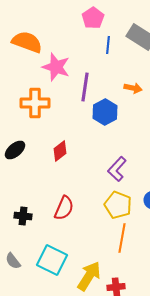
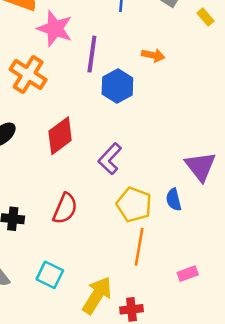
orange cross: (35, 103) -> (28, 74), turned 32
red diamond: (60, 151) -> (60, 136), size x1.4
purple L-shape: (117, 169) -> (110, 159), moved
cyan square: (52, 260) -> (50, 275), size x0.7

